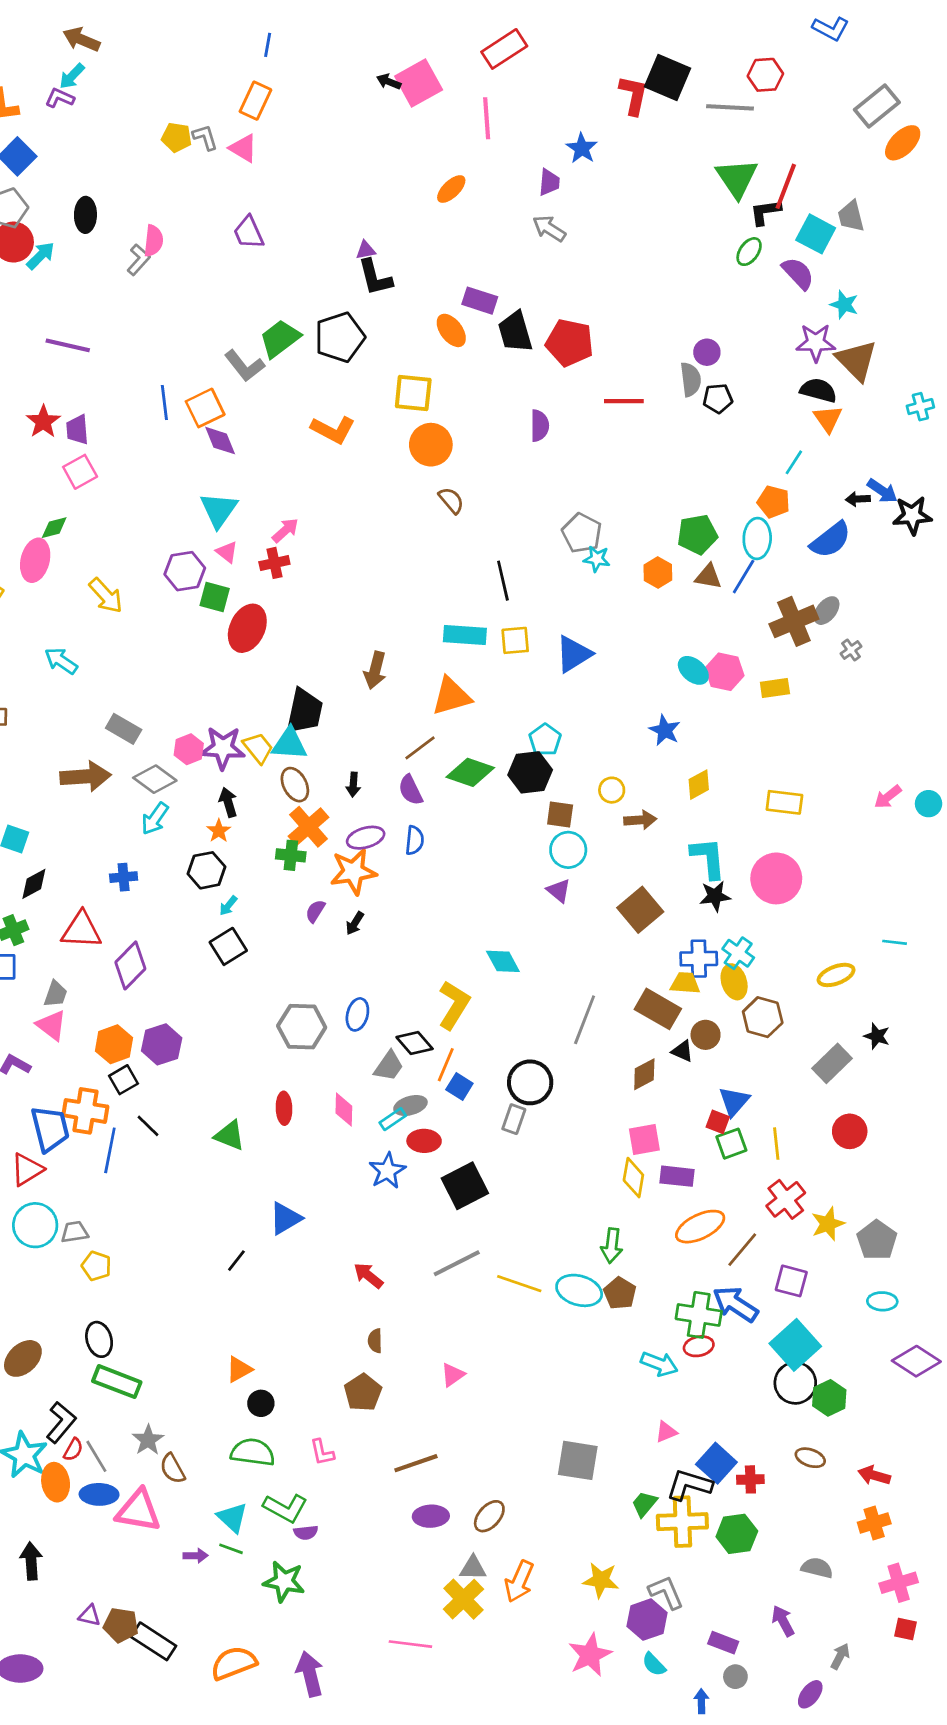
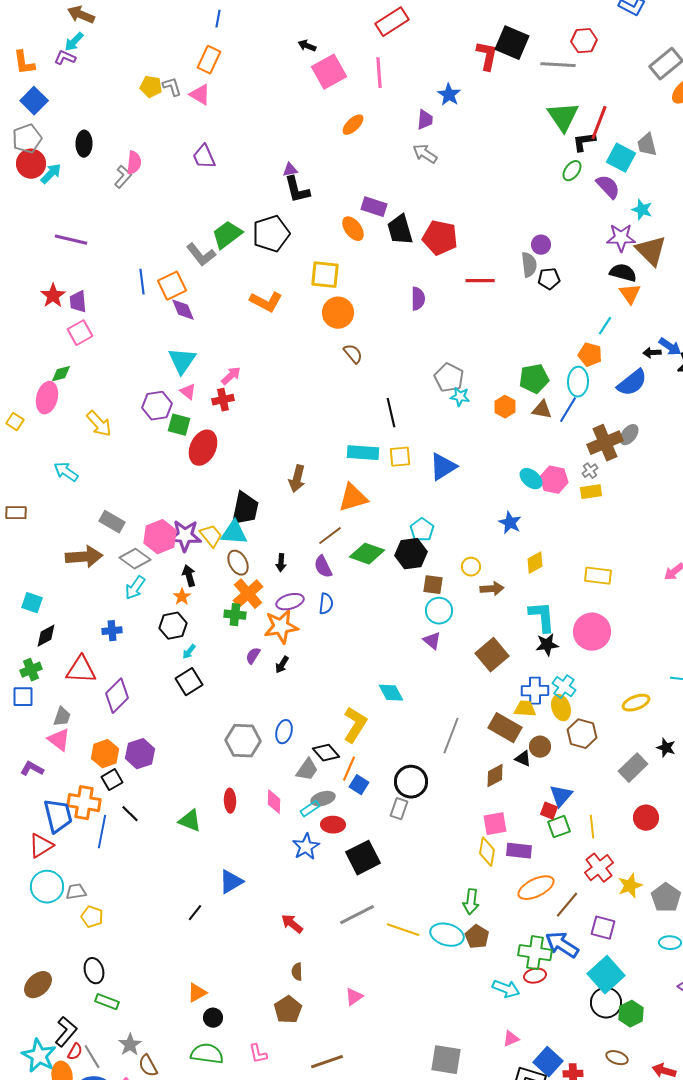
pink square: (419, 83) -> (329, 72), moved
gray cross: (851, 650) -> (590, 471), moved
pink hexagon: (189, 749) -> (160, 537), size x1.5
green rectangle: (117, 1382) -> (107, 1002), size x0.7

